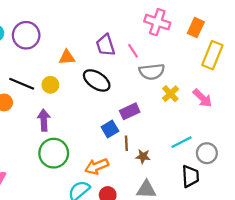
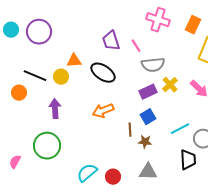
orange triangle: (67, 57) -> (74, 61), moved
purple rectangle: (130, 111) -> (148, 92), moved
blue square: (110, 129) -> (148, 117), moved
green circle: (54, 153) -> (47, 146), moved
orange arrow: (97, 166) -> (103, 111), moved

